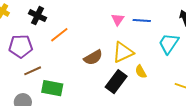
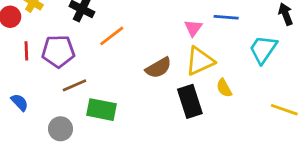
pink triangle: (118, 19) -> (193, 28), moved
black rectangle: (116, 82) -> (190, 101), turned -55

